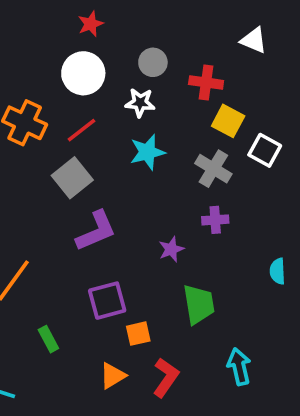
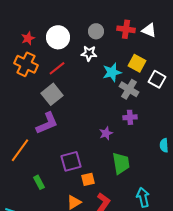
red star: (91, 24) -> (28, 38), moved
white triangle: (254, 40) -> (149, 30), moved
red cross: (206, 82) -> (126, 29), moved
cyan star: (147, 152) -> (112, 72), moved
purple L-shape: (96, 231) -> (47, 123), moved

